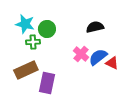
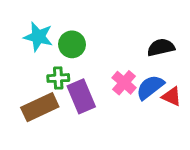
black semicircle: (95, 27) -> (161, 47), moved
green cross: (33, 42) -> (58, 78), moved
purple rectangle: (47, 83) -> (81, 96), moved, turned -35

